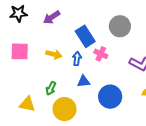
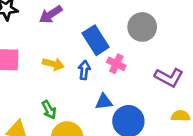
blue triangle: (84, 81) -> (104, 102), moved
green arrow: (51, 88) -> (49, 110), turned -56

